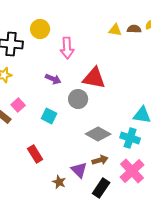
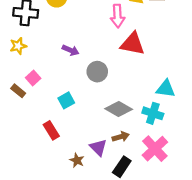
pink arrow: (67, 48) -> (118, 16), moved
red triangle: (94, 78) -> (133, 44), moved
cyan square: (49, 116) -> (66, 100), moved, turned 35

